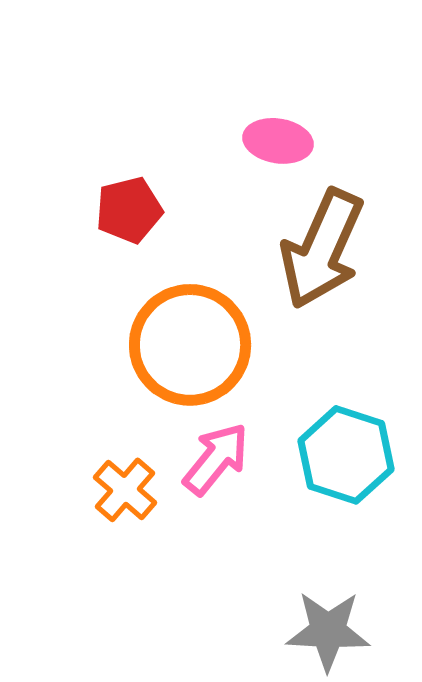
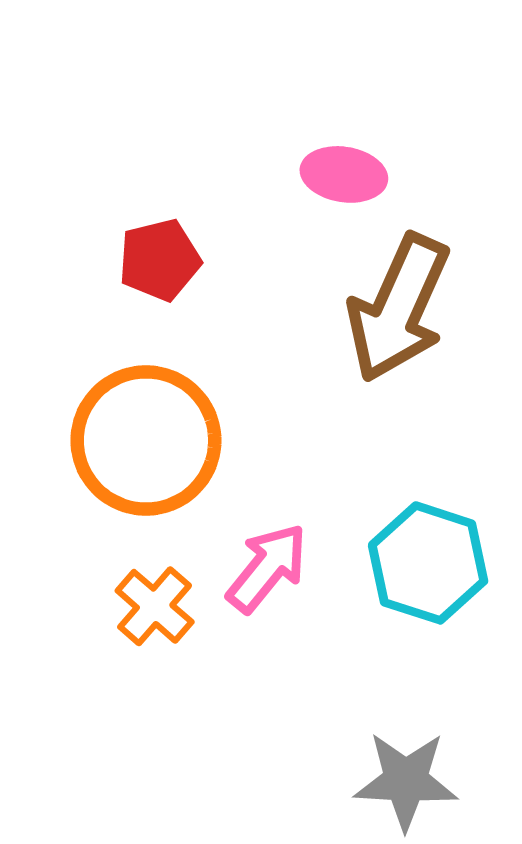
orange circle: (190, 345) -> (146, 440), moved

